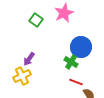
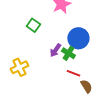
green square: (36, 20) -> (33, 25), moved
purple arrow: (29, 59) -> (55, 50), moved

